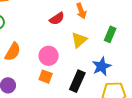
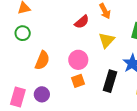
orange square: (46, 77) -> (78, 81), turned -32

